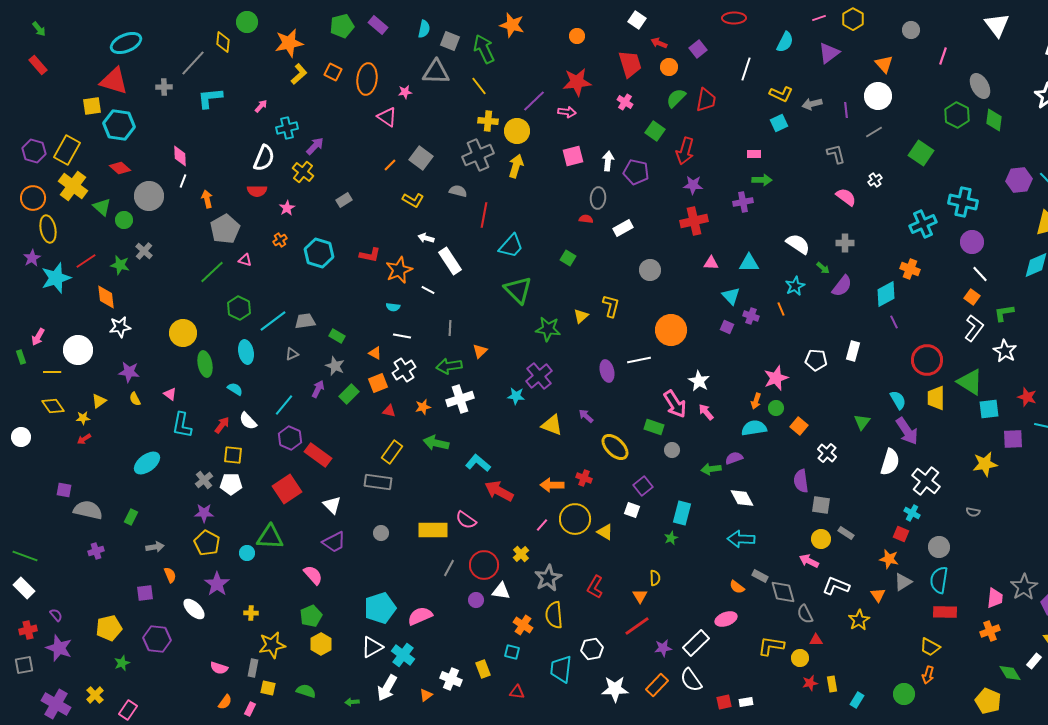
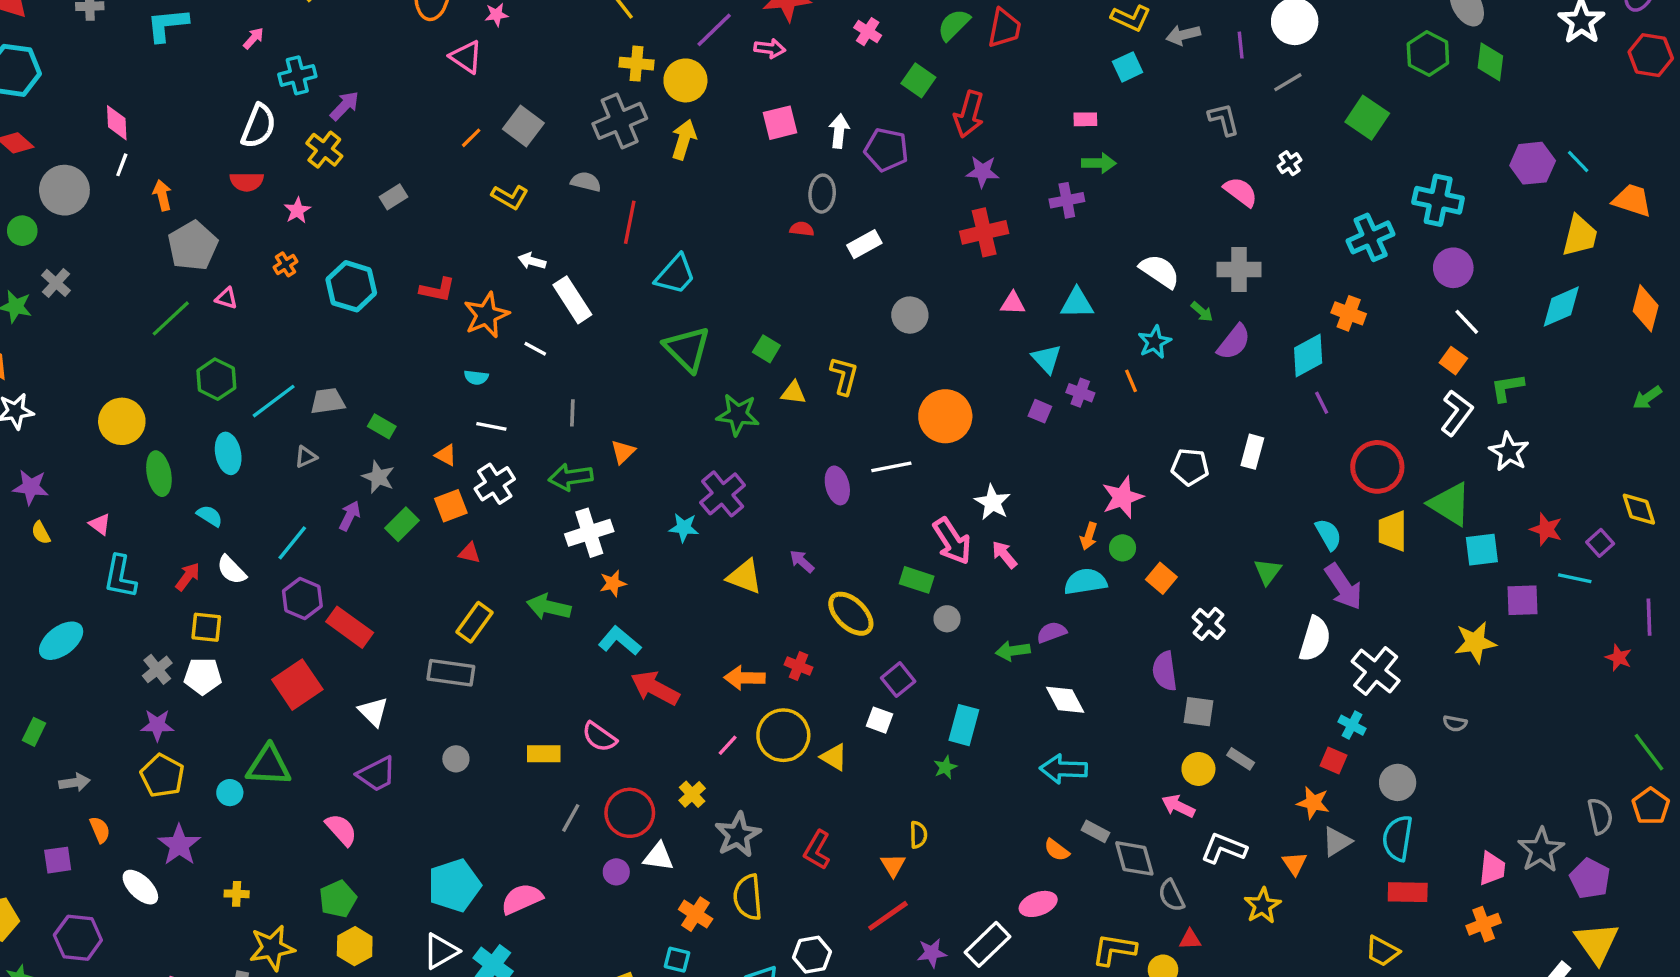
gray cross: (845, 243) -> (1239, 269), size x1.4
green square: (568, 258) -> (766, 349), moved
yellow triangle: (581, 316) -> (793, 393), turned 49
orange star: (423, 407) -> (613, 583), moved
yellow rectangle: (433, 530) -> (544, 754), size x0.7

